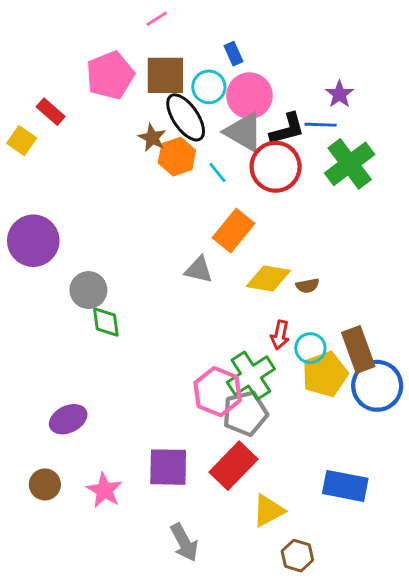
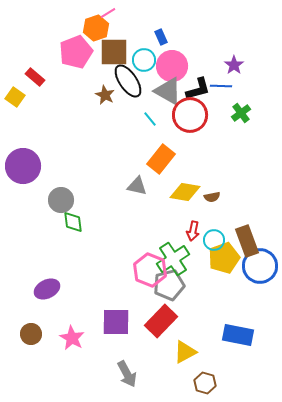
orange hexagon: (177, 157) -> (96, 28), moved
green cross: (350, 164) -> (241, 113), size x0.6

